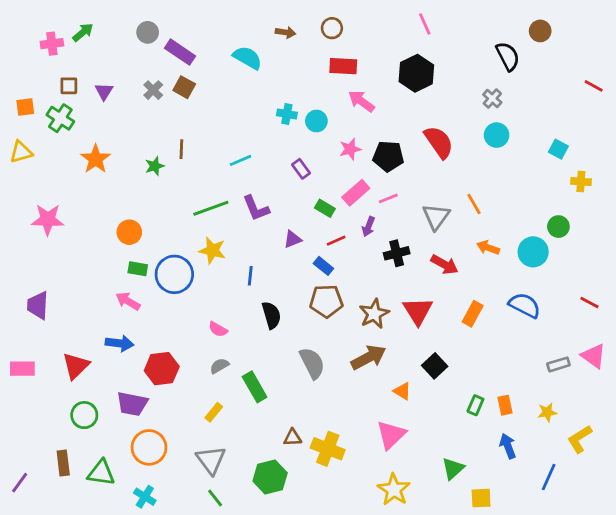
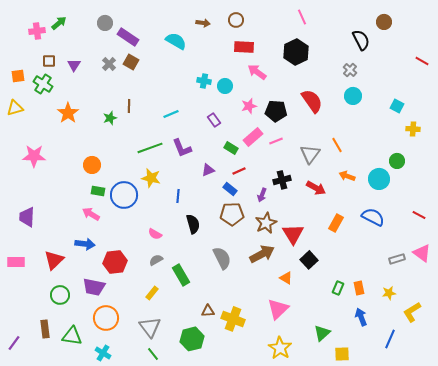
purple arrow: (369, 227) -> (262, 195), moved
red triangle: (418, 311) -> (293, 234), moved

